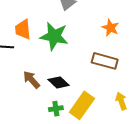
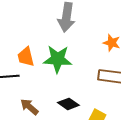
brown arrow: (31, 80) -> (29, 107), moved

